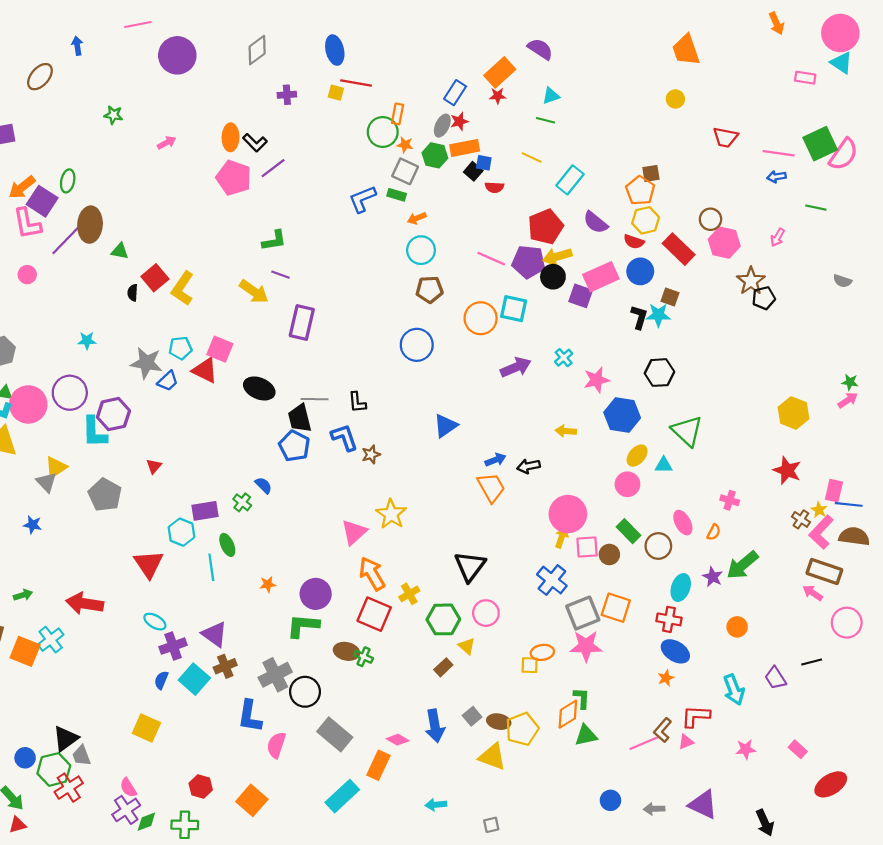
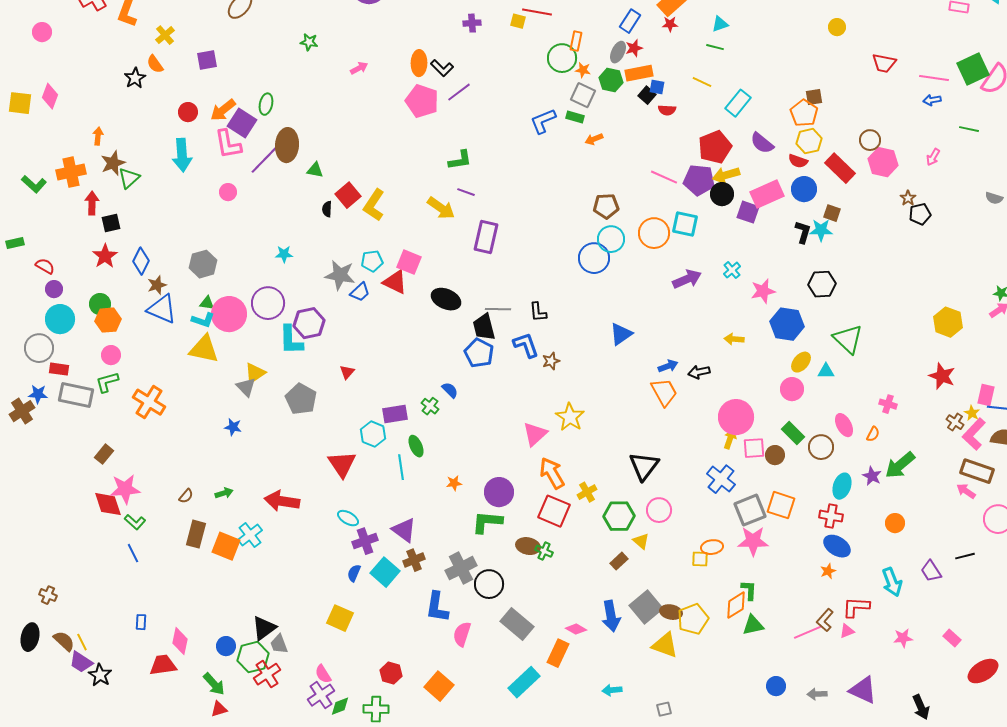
cyan circle: (421, 250) -> (611, 239), moved
brown star: (751, 281) -> (908, 198), size x0.6
gray square: (472, 716) -> (646, 607), size x1.8

